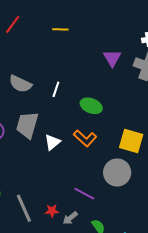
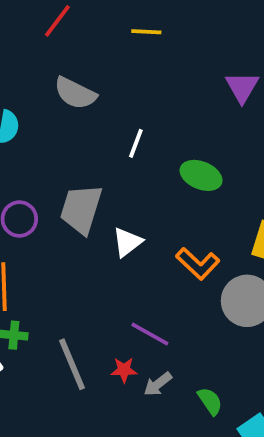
gray semicircle: (20, 84) -> (75, 93), moved
orange L-shape: (85, 138) -> (198, 264), moved
purple line: (84, 194) -> (150, 334), moved

